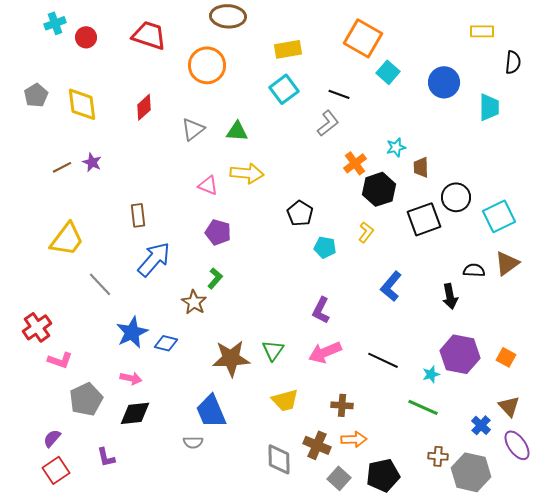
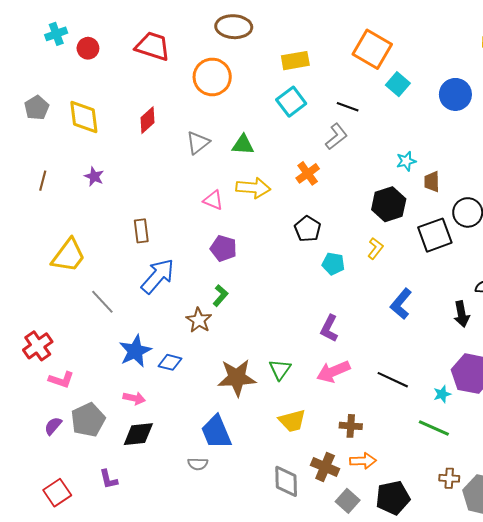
orange cross: (355, 163) -> (308, 173), moved
brown line: (62, 167) -> (43, 181), moved, turned -48
purple semicircle: (52, 438) -> (53, 426), moved

